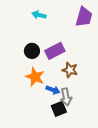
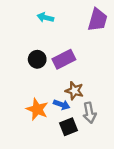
brown star: (70, 70) -> (74, 91), moved
orange star: (35, 77) -> (37, 109), moved
gray arrow: (66, 97) -> (89, 113), moved

